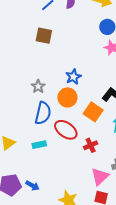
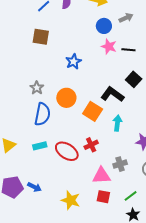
blue star: (73, 77) -> (73, 61), moved
red ellipse: (66, 130) -> (67, 151), moved
pink triangle: (100, 177) -> (101, 176), turned 42

